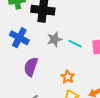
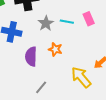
orange star: (68, 77) -> (55, 49), moved

